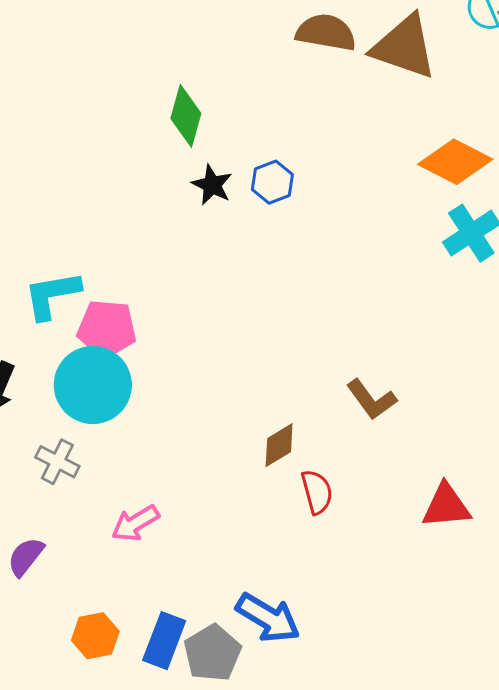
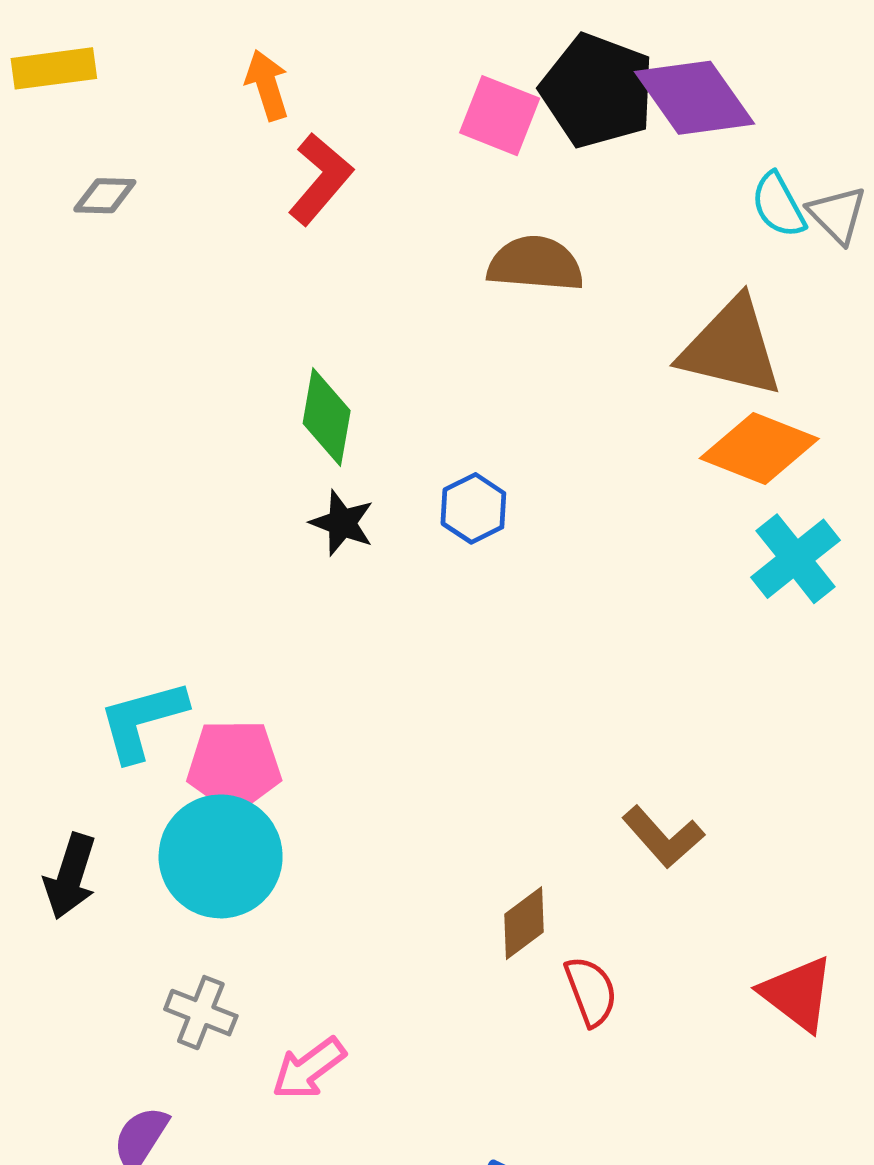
brown triangle: (404, 47) -> (731, 348), moved
black star: (212, 185) -> (342, 523), moved
gray cross: (57, 462) -> (201, 1013), moved
red triangle: (446, 506) -> (797, 994), turned 48

